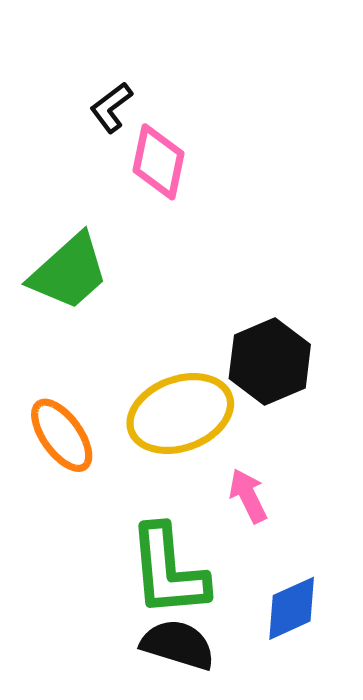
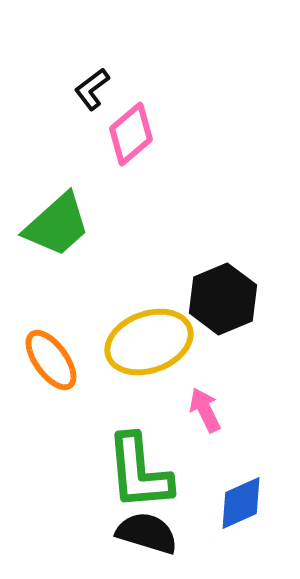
pink diamond: (158, 162) -> (131, 134), turned 38

